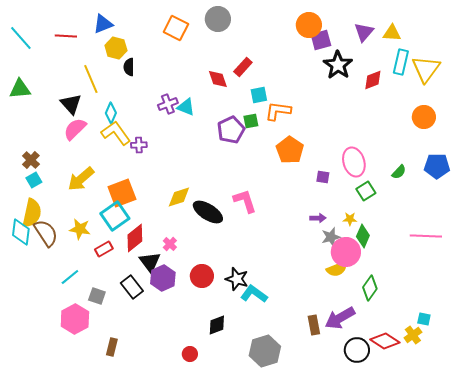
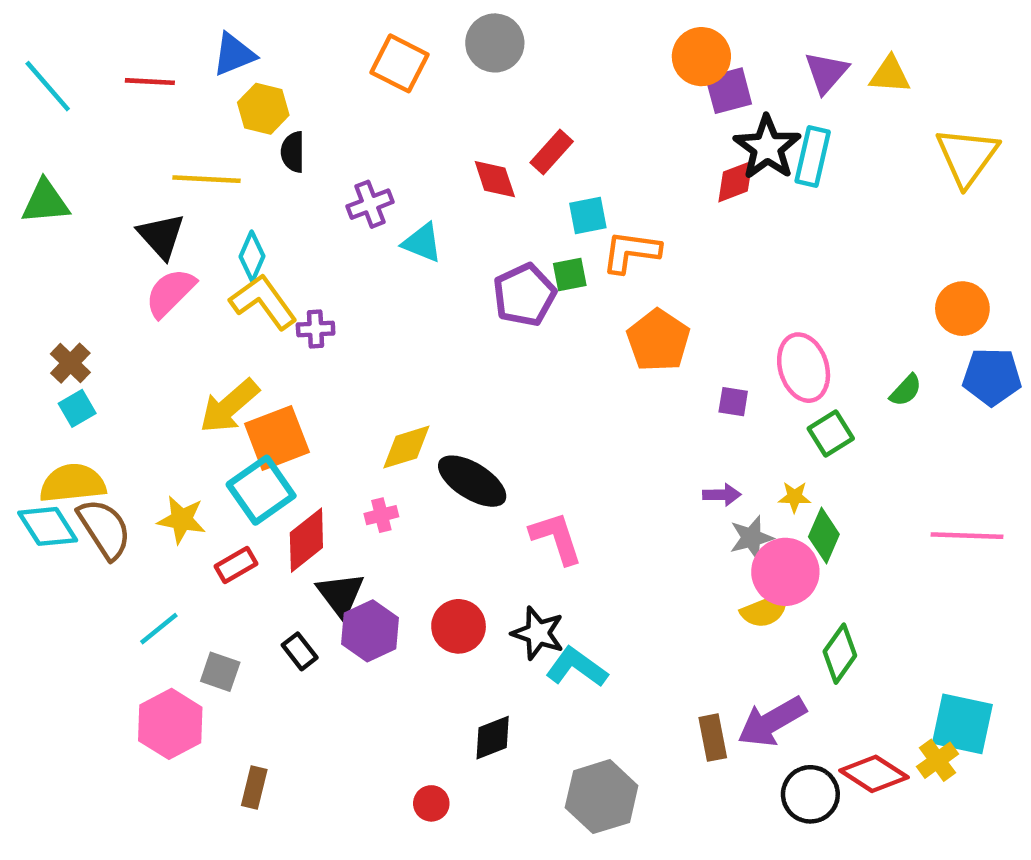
cyan rectangle: (401, 62) -> (813, 156), moved
yellow line: (91, 79) -> (207, 179), turned -64
red diamond: (373, 80) -> (735, 181), moved
purple cross: (168, 104) -> (370, 204), moved
orange circle: (424, 117) -> (962, 309), moved
yellow arrow: (81, 179) -> (229, 406), moved
pink L-shape: (245, 201) -> (556, 538), moved
yellow semicircle: (32, 213) -> (73, 483), turned -108
cyan diamond: (21, 232) -> (48, 526), turned -40
pink cross: (170, 244) -> (381, 515), moved, turned 32
black rectangle: (132, 287) -> (300, 651), size x0.7
cyan square: (424, 319) -> (962, 724), size x2.0

